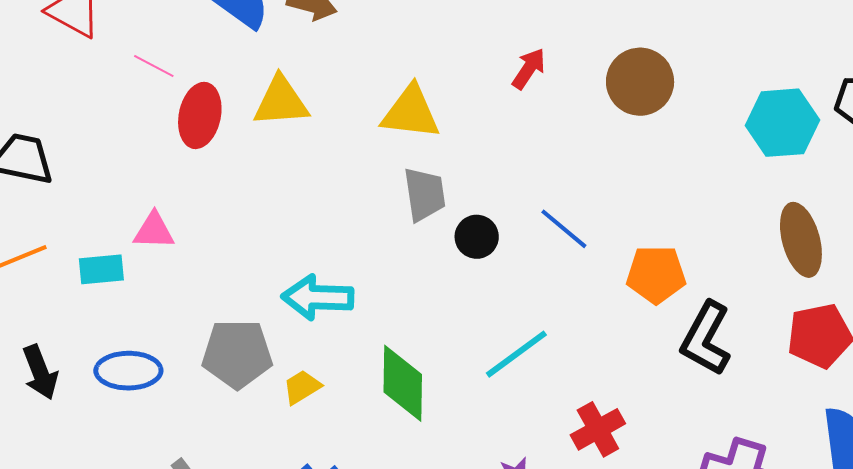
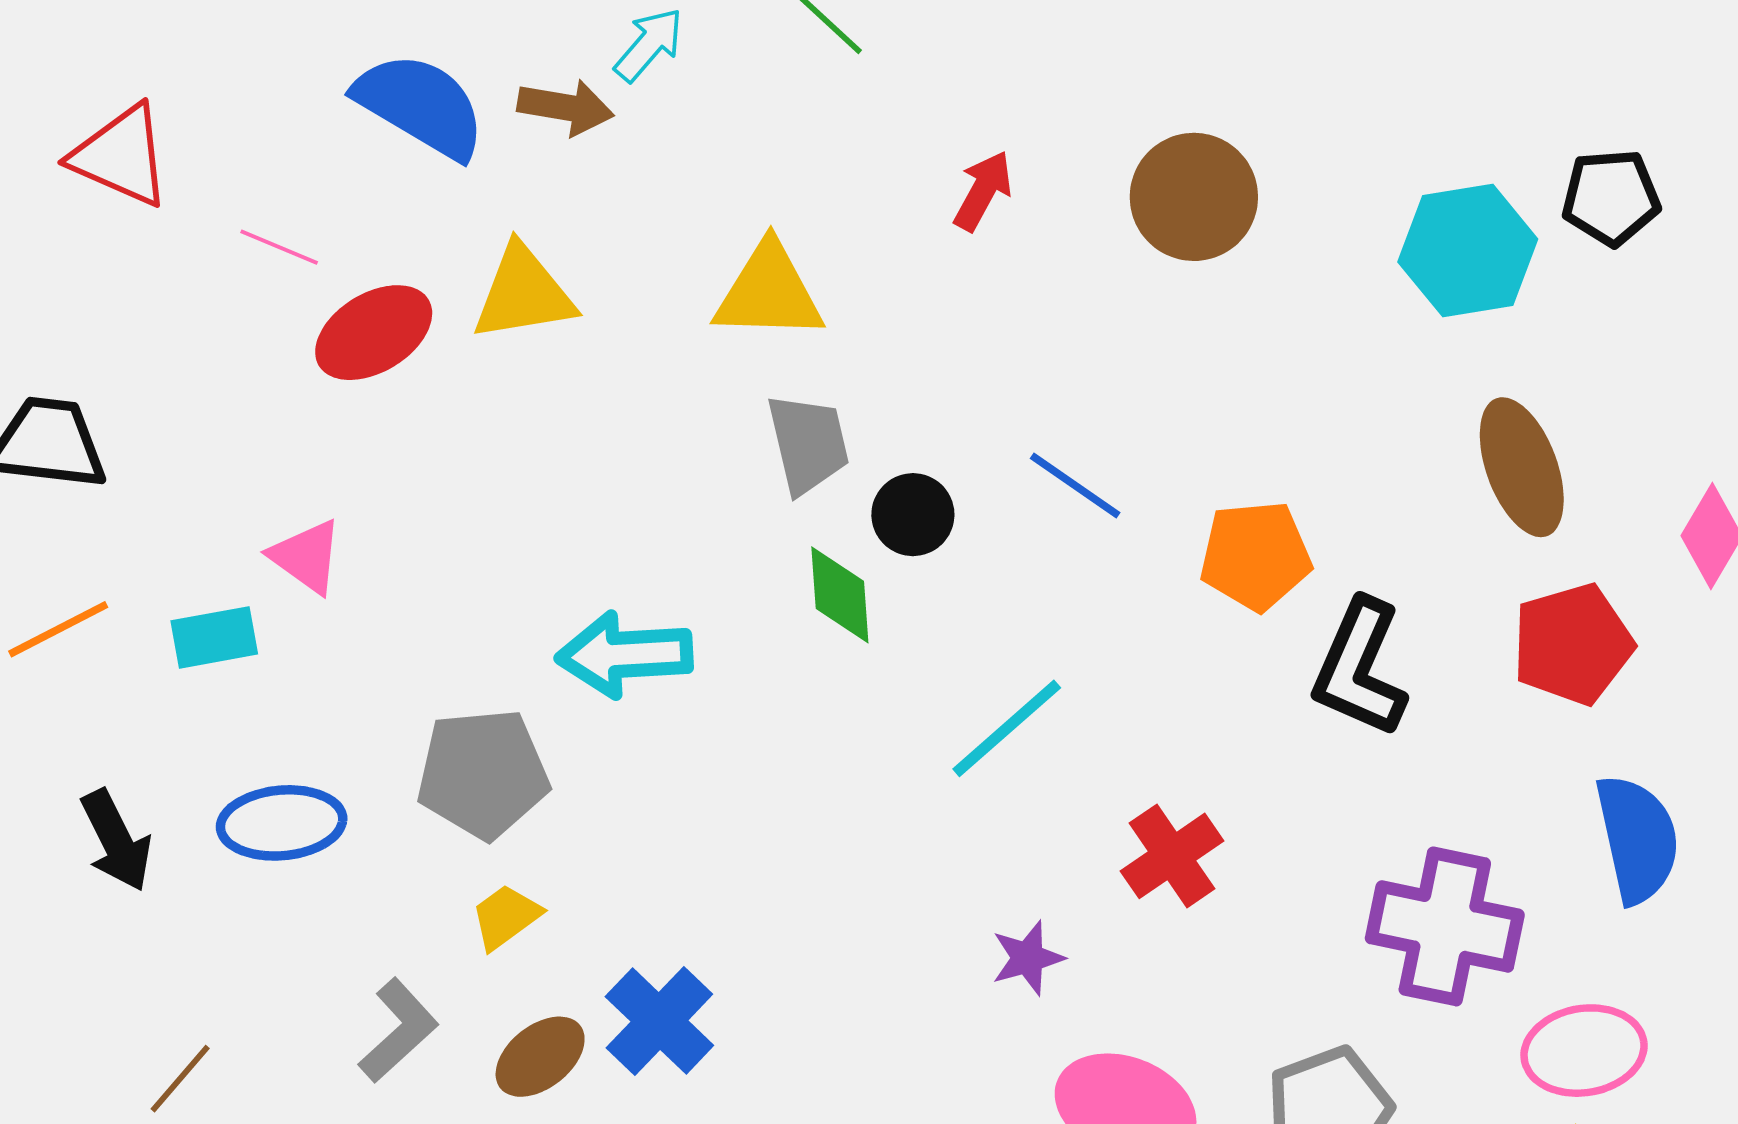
red ellipse: (200, 115) -> (374, 333), turned 52
pink triangle: (154, 231) -> (306, 557), turned 39
green diamond: (403, 383) -> (840, 595), moved, size x0.7
yellow trapezoid: (302, 387) -> (506, 917), moved

